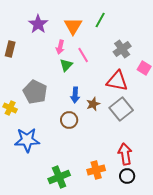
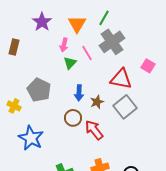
gray cross: (122, 49) -> (112, 42), moved, size x1.4
blue star: (27, 140) -> (31, 138), turned 30
red arrow: (125, 154) -> (94, 130), moved, turned -30

